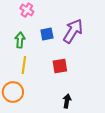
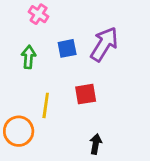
yellow line: (24, 65) -> (46, 105), moved

